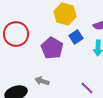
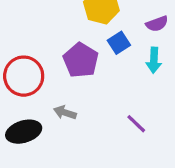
red circle: (16, 34) -> (24, 76), moved

